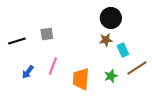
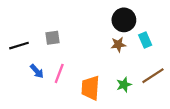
cyan rectangle: (123, 50) -> (145, 40), moved
blue arrow: (28, 72) -> (37, 71), moved, turned -80

